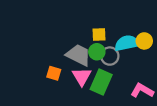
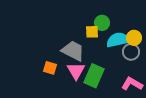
green circle: (97, 52) -> (102, 23), moved
gray circle: (110, 56) -> (131, 52), moved

